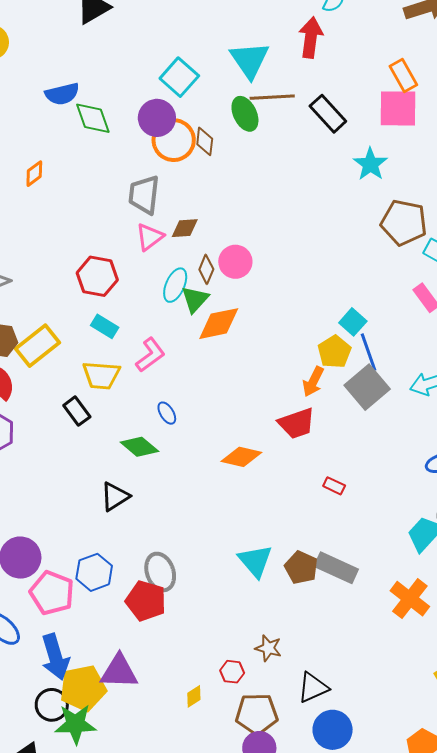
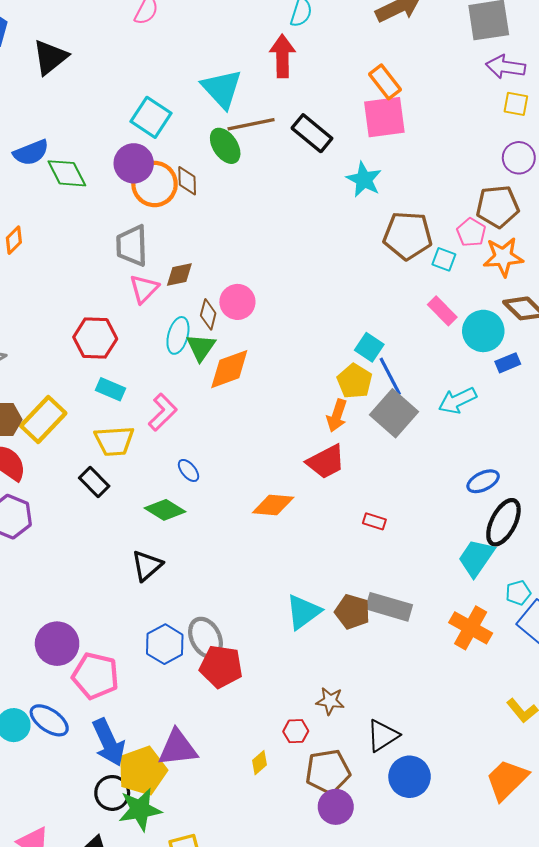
cyan triangle: (255, 561) -> (303, 612), turned 42
blue hexagon: (94, 572) -> (165, 644), moved
red pentagon: (146, 601) -> (221, 667), moved

